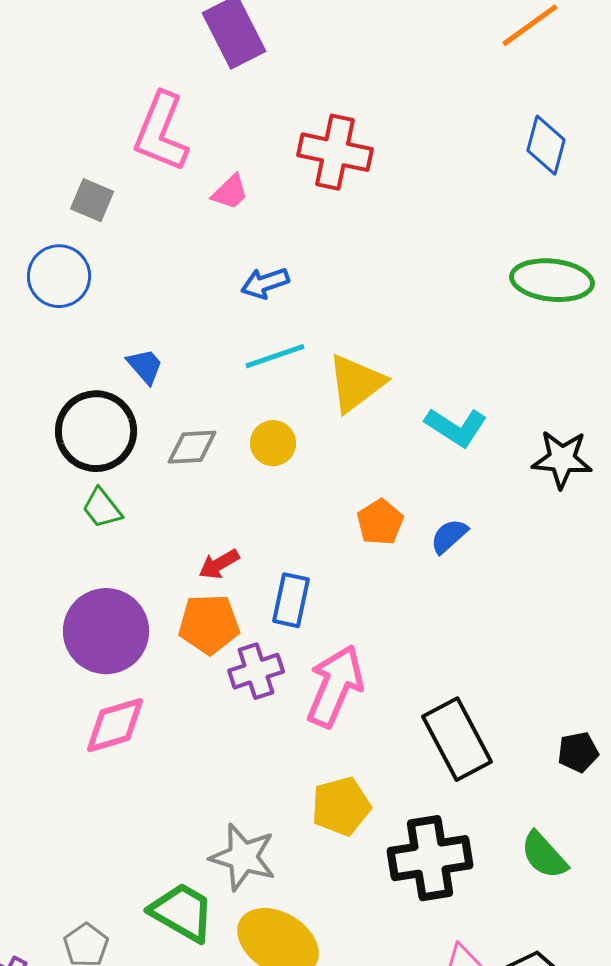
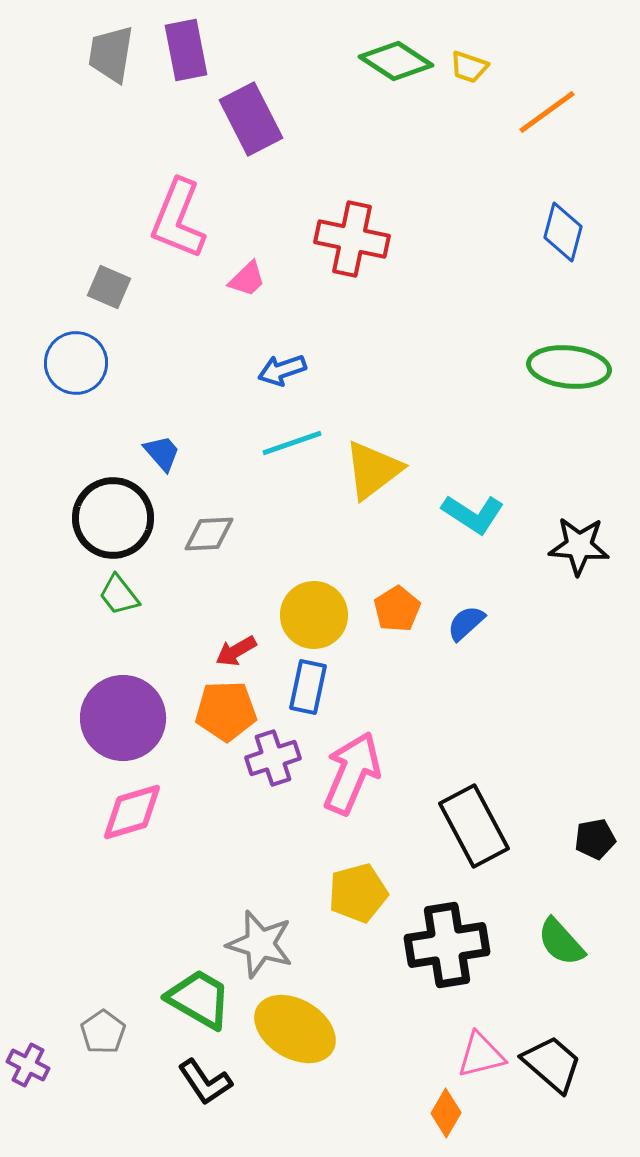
yellow circle: (273, 443) -> (314, 615), moved, size x1.5

